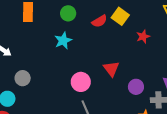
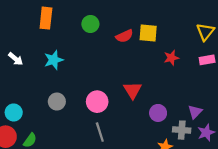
yellow square: (120, 16) -> (148, 33), turned -36
cyan star: (63, 41) -> (54, 60), moved
gray circle: (23, 78) -> (57, 102), moved

